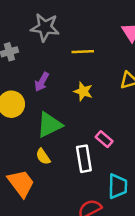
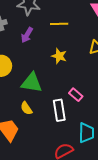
purple arrow: (42, 82) -> (27, 35), moved
green triangle: (49, 125) -> (32, 83), turned 35

